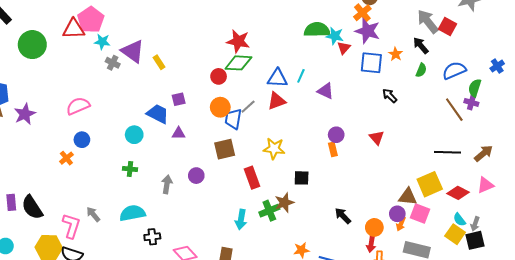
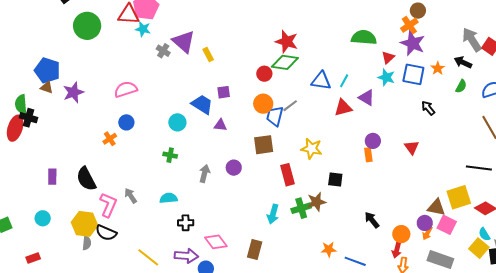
cyan star: (335, 36) -> (386, 77), moved
cyan star: (102, 42) -> (143, 29), moved
black arrow: (421, 46) -> (463, 62), turned -30
red triangle: (277, 101) -> (343, 108), moved
black semicircle: (32, 207) -> (86, 179), moved
cyan semicircle: (132, 213) -> (169, 198), size x0.7

